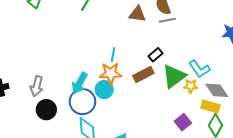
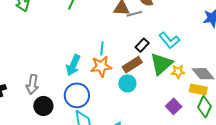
gray line: (167, 20) -> (134, 14), moved
cyan L-shape: (199, 69) -> (169, 40), moved
cyan arrow: (80, 83) -> (73, 65), moved
cyan circle: (104, 90) -> (127, 83), moved

